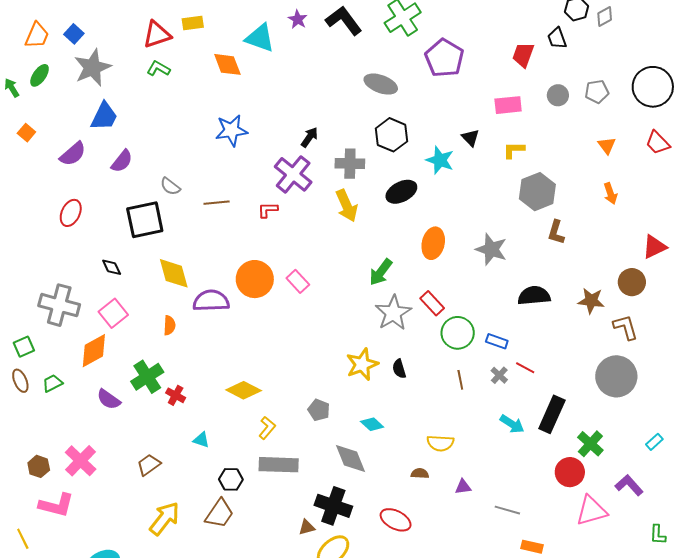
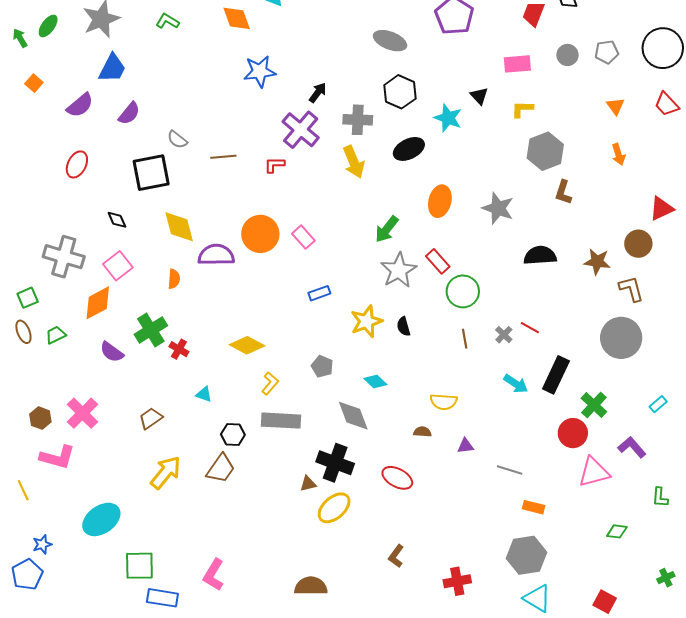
blue star: (231, 130) -> (260, 71), moved
blue rectangle: (497, 341) -> (319, 293), moved, turned -40

